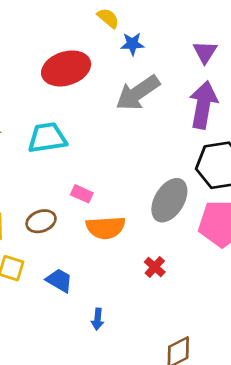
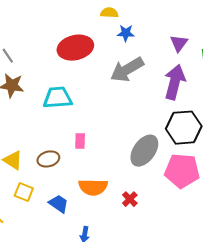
yellow semicircle: (108, 18) -> (109, 13), turned -42
pink rectangle: (82, 194) -> (80, 141), turned 63
orange semicircle: (106, 228) -> (93, 187), moved

